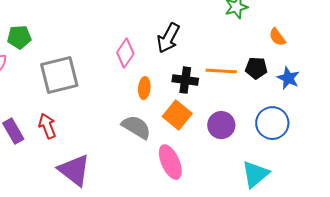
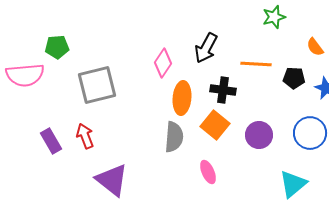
orange line: (221, 71) -> (256, 64), moved
orange ellipse: (144, 88) -> (182, 98), size x1.5
gray semicircle: (136, 127) -> (174, 137), turned 64
pink ellipse: (170, 162) -> (208, 172), size x0.7

